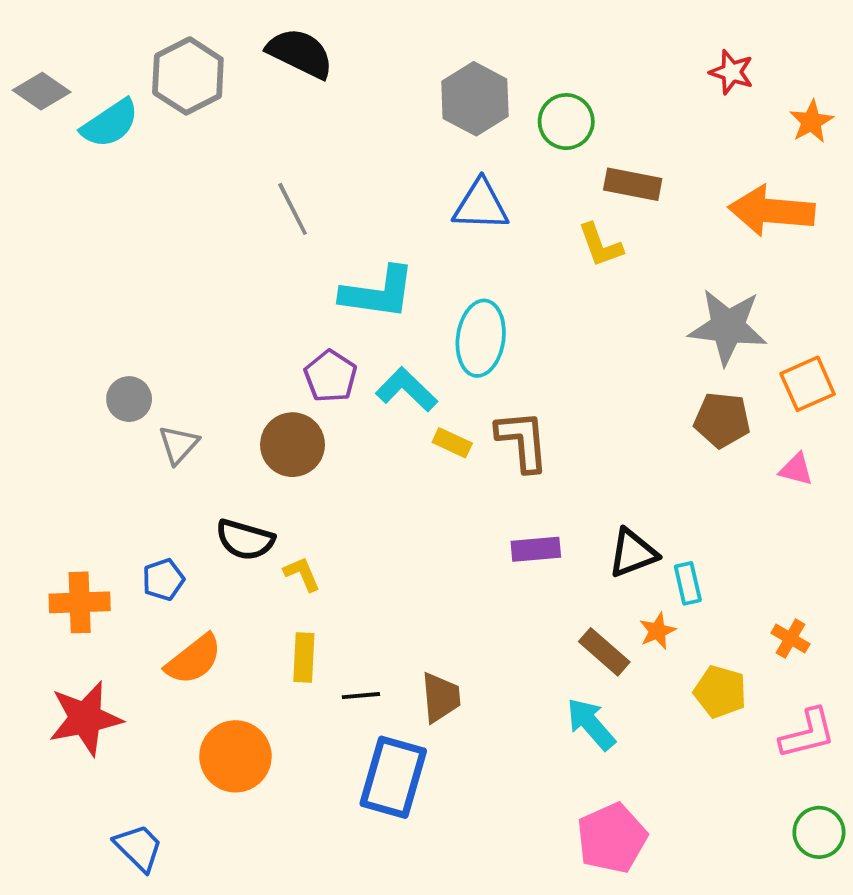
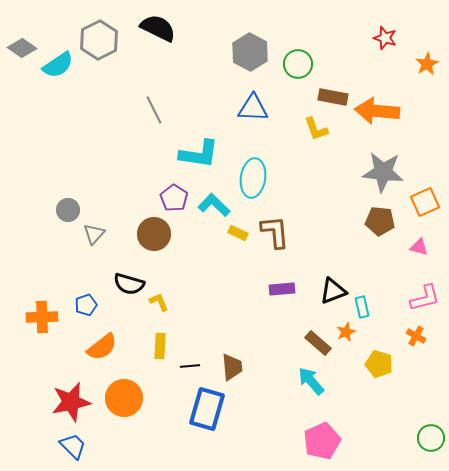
orange arrow: (771, 211) -> (377, 111), moved
red star: (85, 718) -> (71, 402), moved
pink L-shape: (808, 734) -> (425, 298), moved

